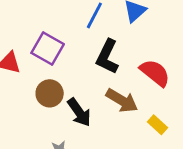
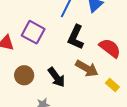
brown circle: (50, 93) -> (24, 75), moved

